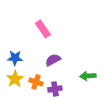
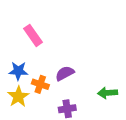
pink rectangle: (43, 29) -> (33, 35), moved
orange cross: (36, 82) -> (40, 84), moved

